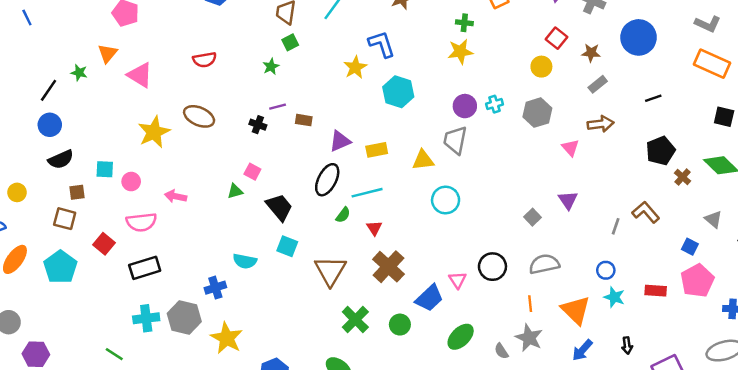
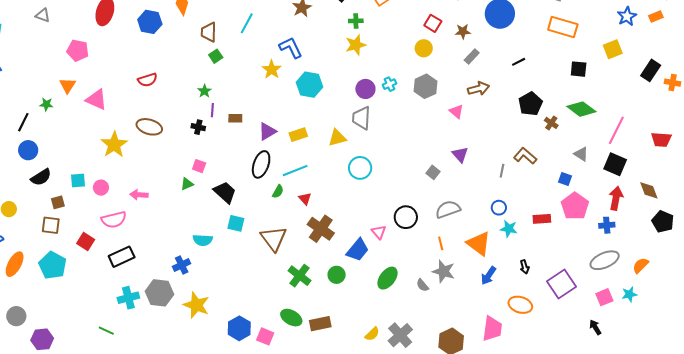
green star: (271, 67) -> (204, 91), moved
purple line: (278, 107) -> (212, 110), turned -64

